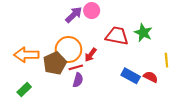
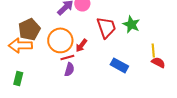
red trapezoid: (117, 36) -> (106, 27), turned 60
brown pentagon: (55, 63) -> (29, 29), moved
red semicircle: (151, 77) -> (158, 62), moved
green rectangle: (24, 90) -> (18, 78), turned -32

